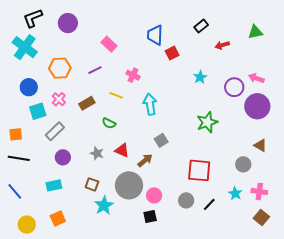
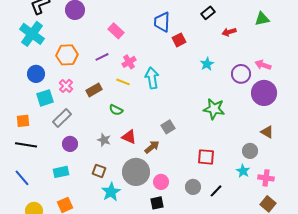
pink cross: (133, 75) -> (129, 62), moved, turned 32
cyan arrow: (150, 104) -> (152, 78), moved
green star: (207, 122) -> (214, 109), turned 30
red square: (199, 170) -> (206, 157), size x0.7
cyan star: (235, 193) -> (243, 171), moved

